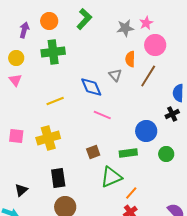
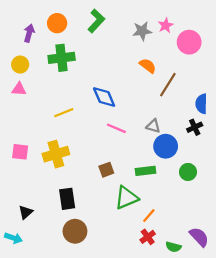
pink circle: (155, 45) -> (189, 42), moved
orange semicircle: (130, 59) -> (148, 66), turned 126
gray triangle: (115, 75) -> (153, 126), moved, turned -32
pink triangle: (15, 80) -> (19, 89), turned -48

